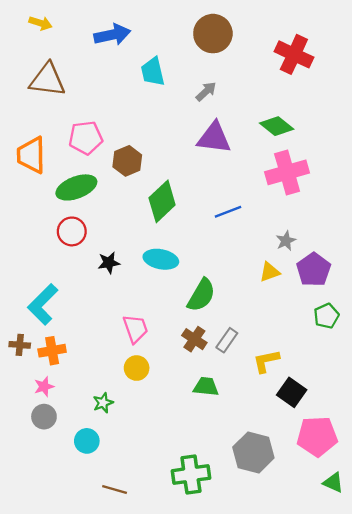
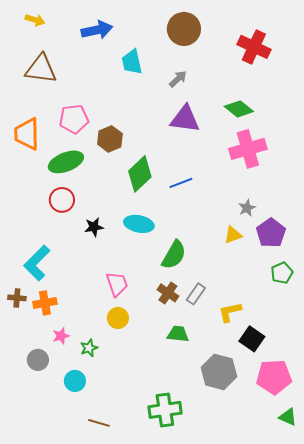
blue line: (228, 212) -> (181, 183), moved
pink star: (44, 387) -> (61, 336), moved
gray hexagon: (253, 453) -> (219, 372), moved

